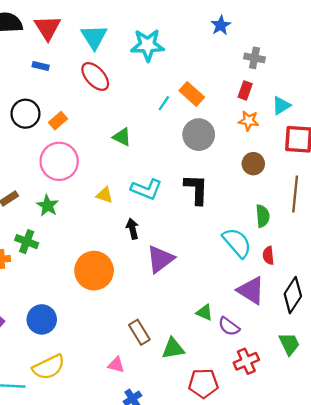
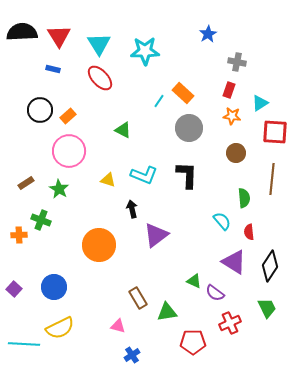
cyan semicircle: (237, 243) -> (222, 221), size x0.7

